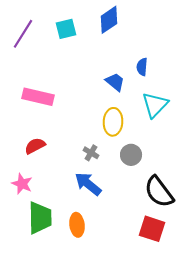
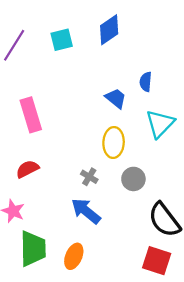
pink rectangle: (38, 97) -> (31, 115), turned 60
orange ellipse: (77, 225) -> (74, 256), turned 30

